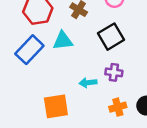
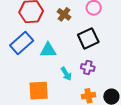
cyan triangle: (63, 41) -> (48, 50), moved
cyan arrow: (88, 83) -> (66, 74), turned -120

